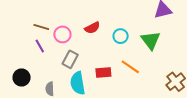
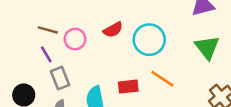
cyan circle: (121, 36) -> (149, 40), size x1.6
green triangle: (151, 40) -> (207, 47), moved
gray rectangle: (70, 59) -> (60, 78), moved, turned -48

